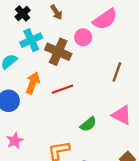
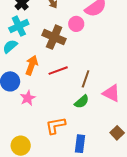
cyan cross: (31, 40) -> (19, 26), moved
brown line: (117, 72) -> (86, 79), moved
pink star: (15, 141) -> (28, 98), moved

